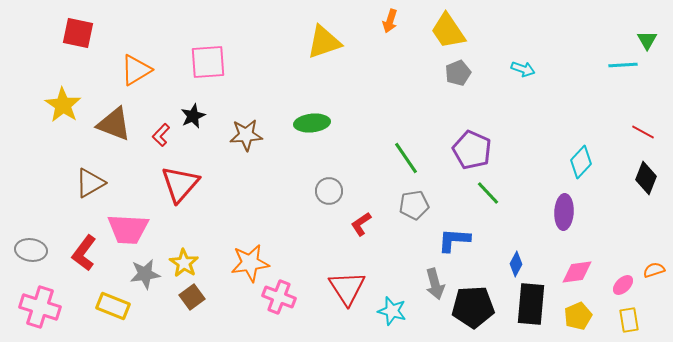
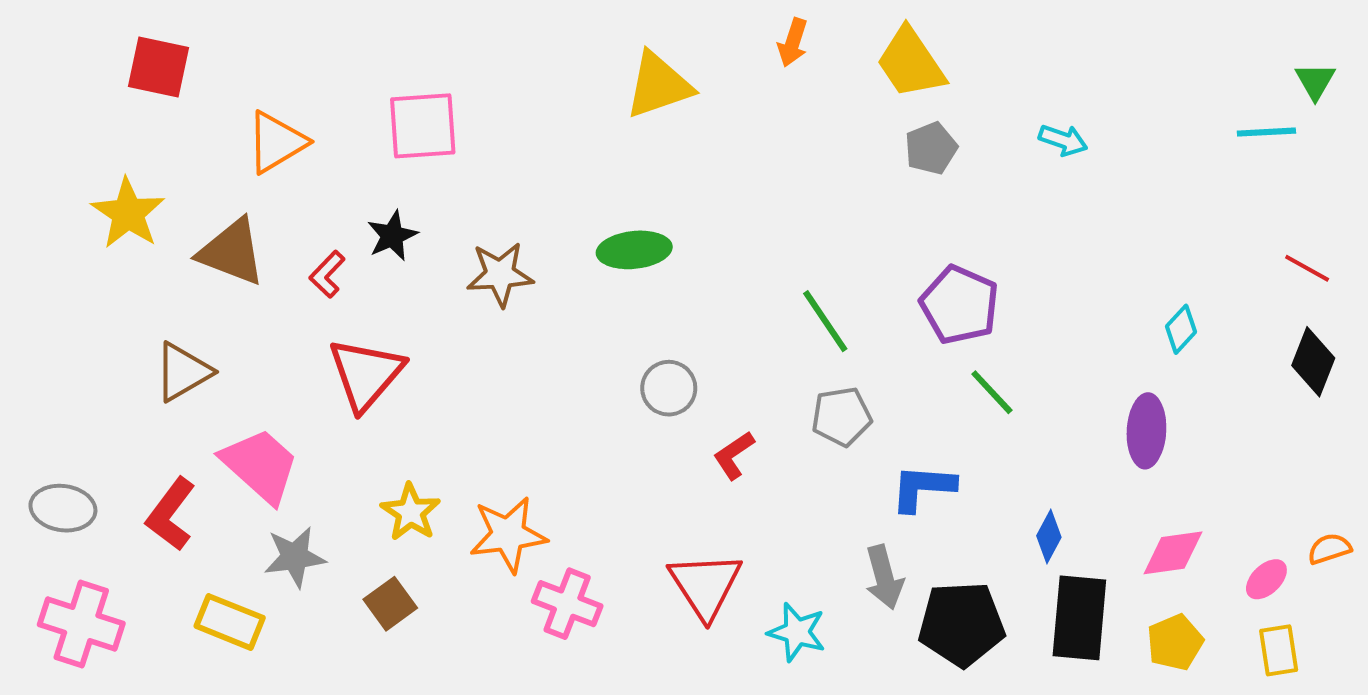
cyan diamond: (581, 162) -> (1181, 329), size x0.7
pink trapezoid: (128, 229) -> (260, 465), turned -141
yellow star: (184, 263) -> (411, 512), moved

